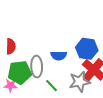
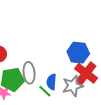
blue semicircle: (59, 56) -> (51, 82), moved, turned 98

